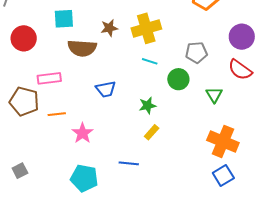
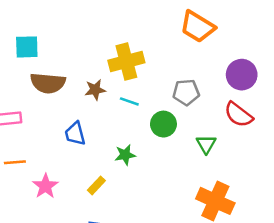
brown star: (109, 28) -> (95, 90), moved
blue trapezoid: (106, 89) -> (75, 134), turned 85
yellow rectangle: (152, 132) -> (96, 185), moved

